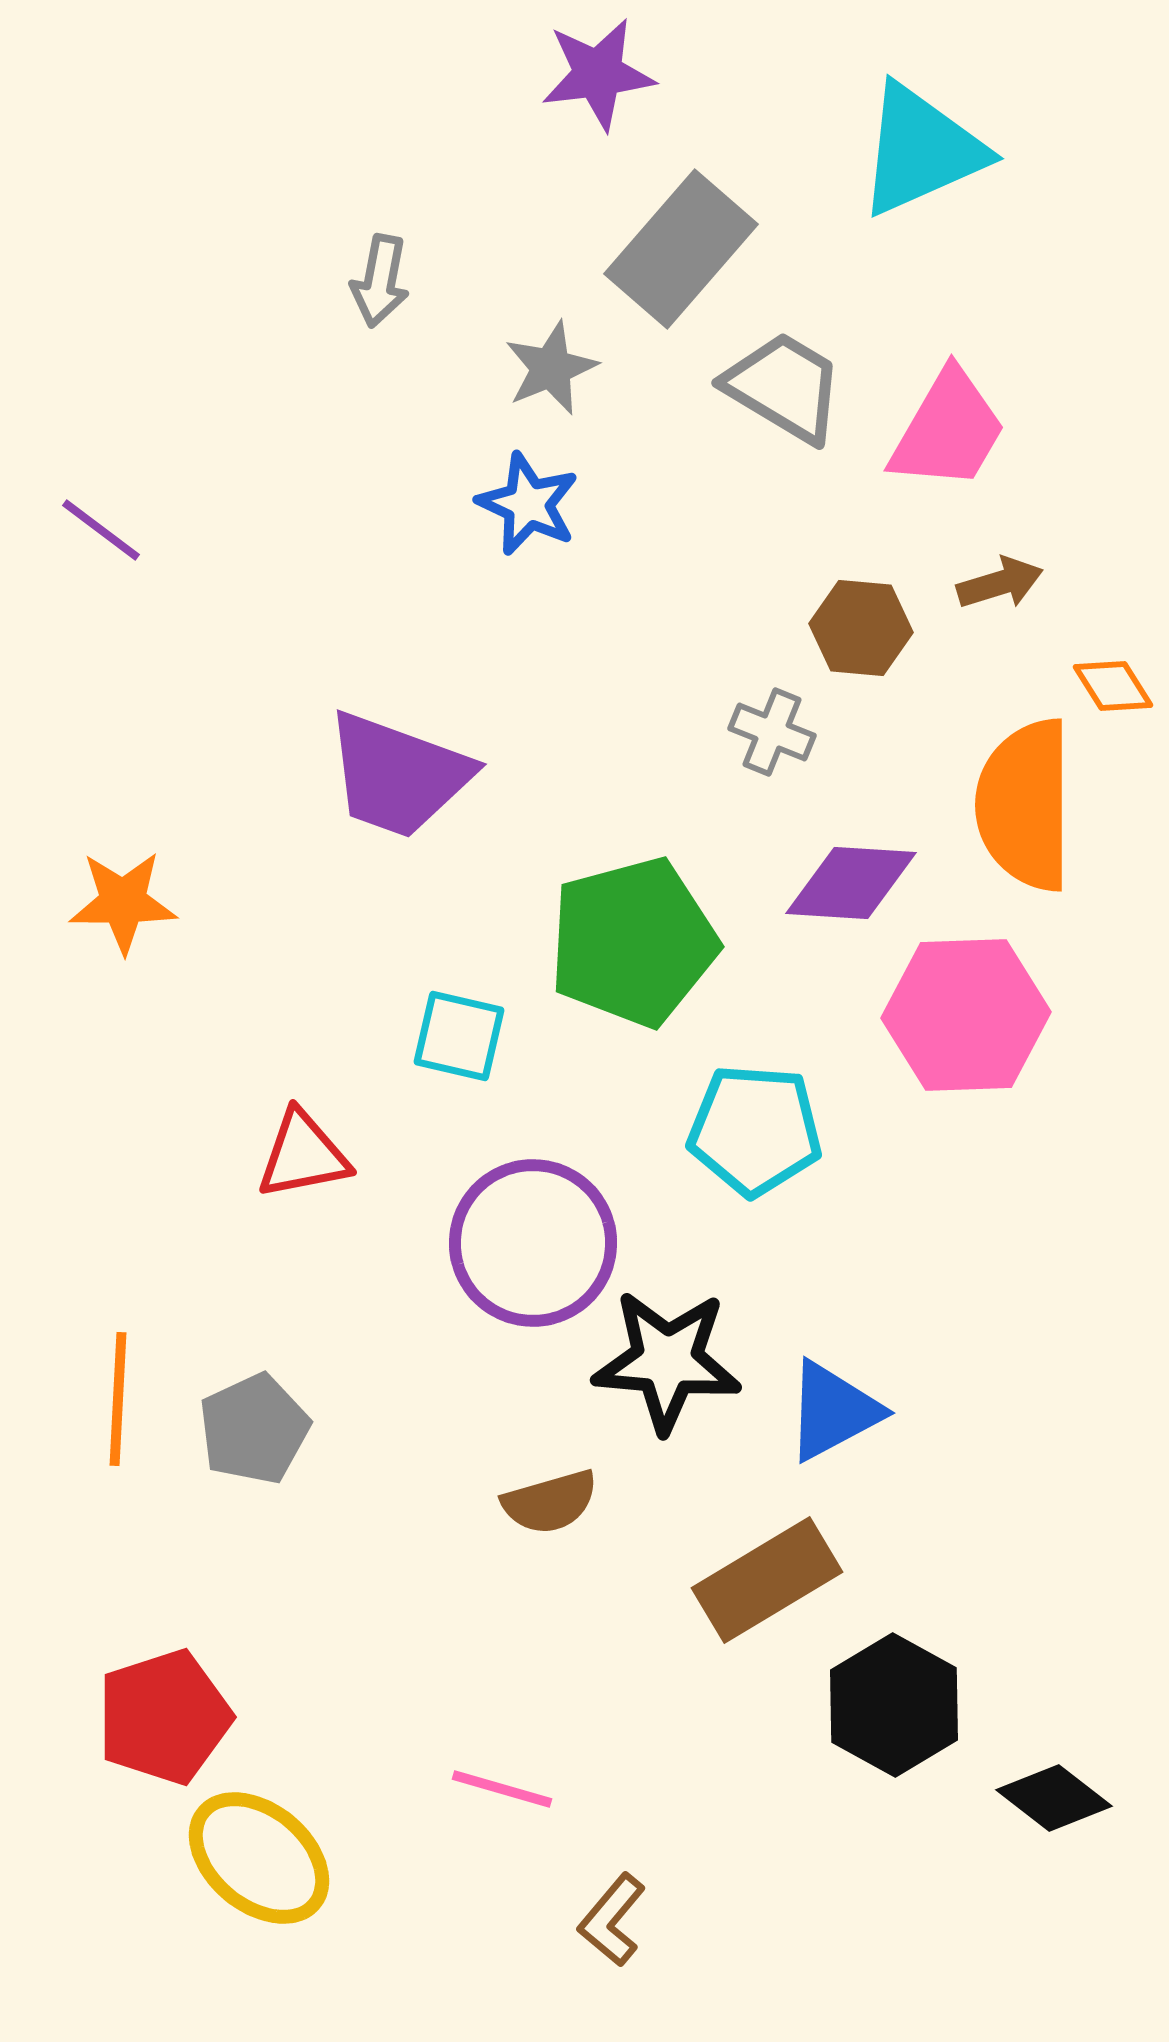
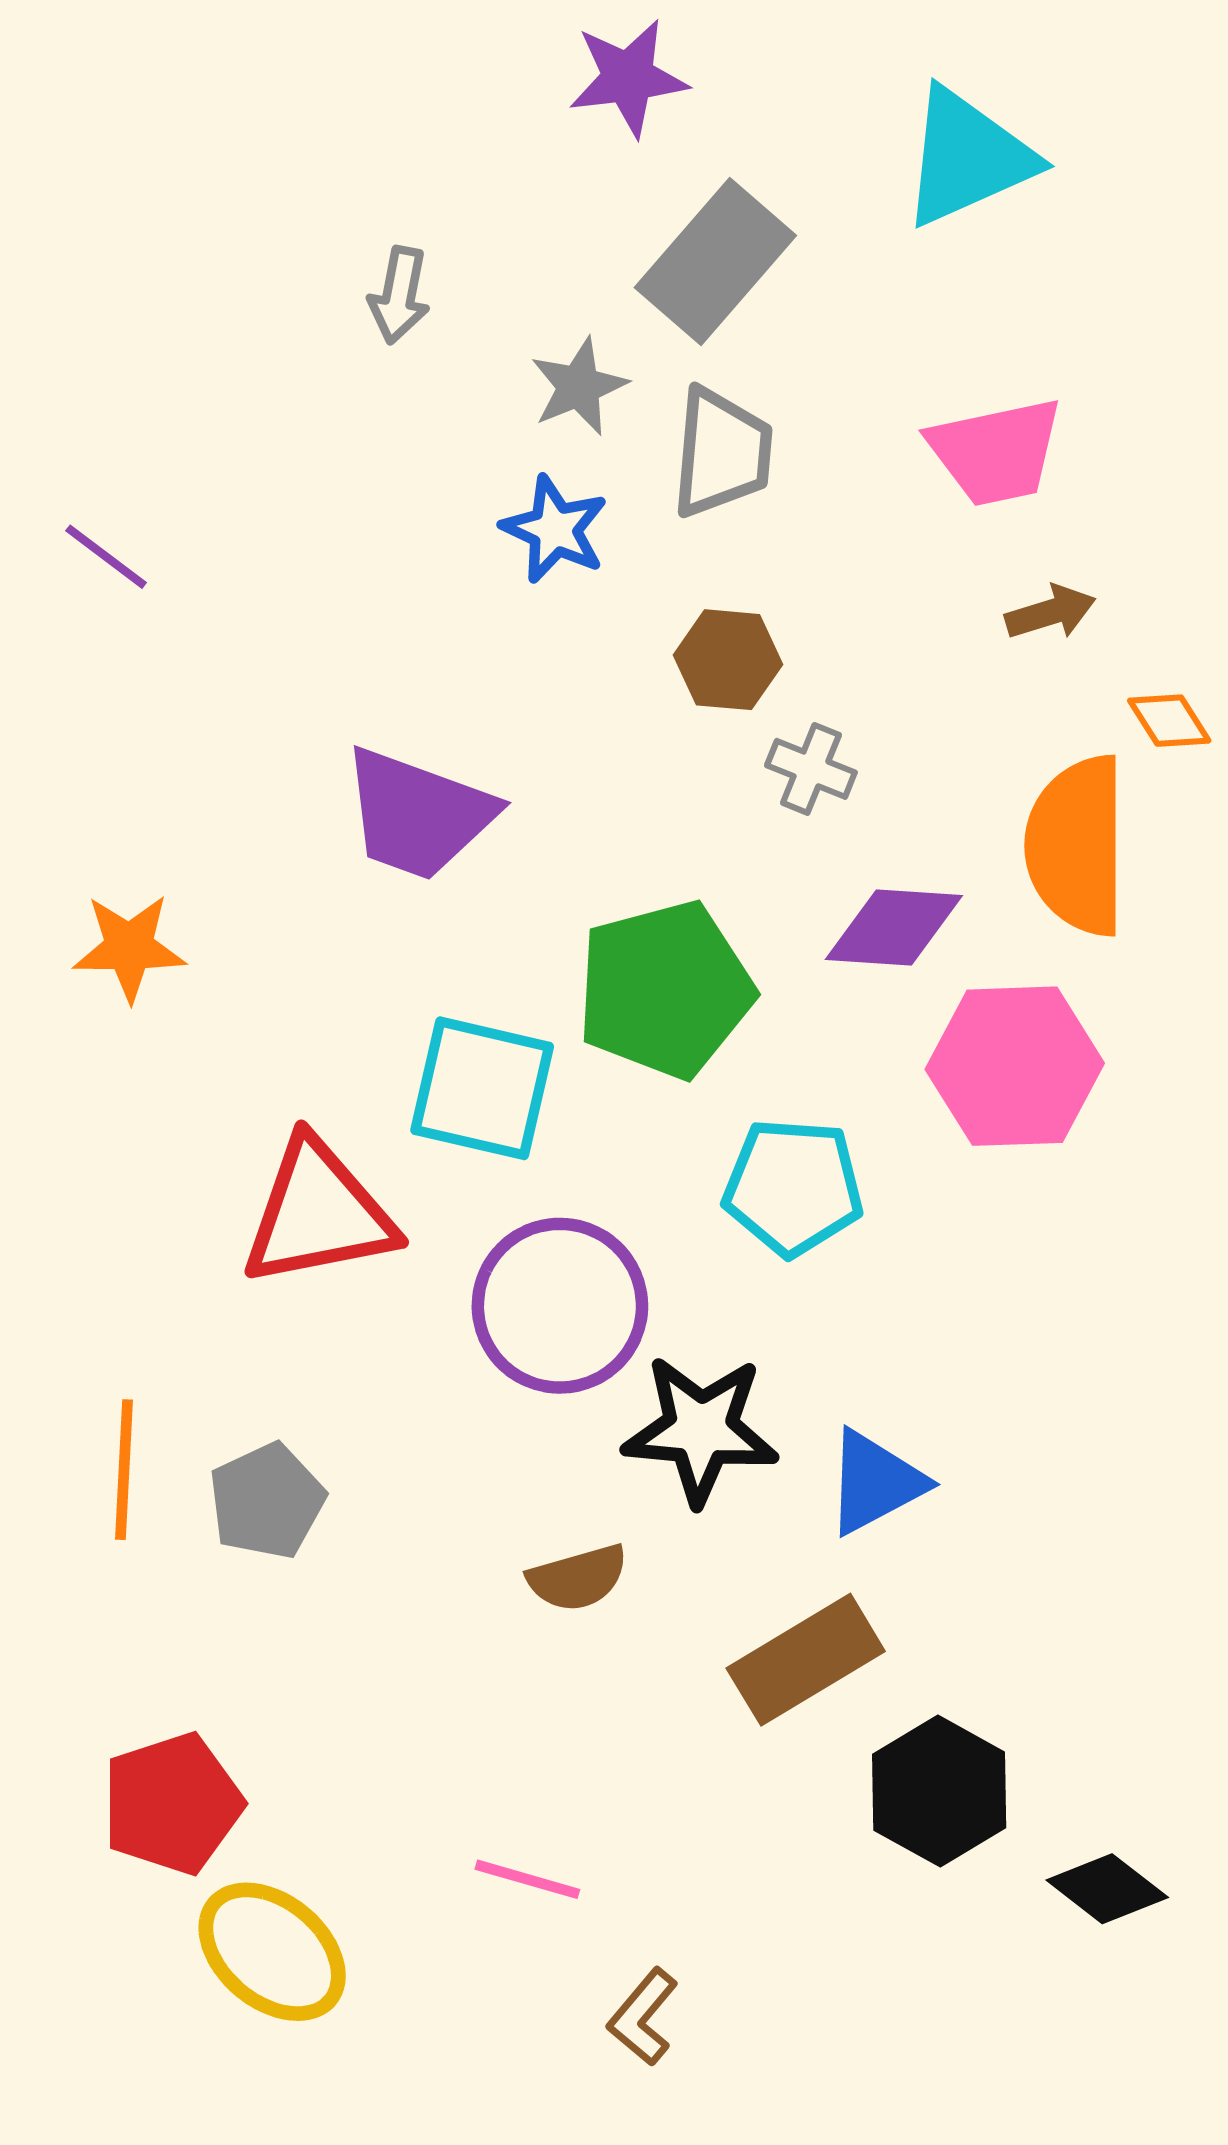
gray trapezoid: (784, 387) -> (722, 453), moved, turned 64
pink trapezoid: (948, 430) -> (996, 452), turned 48
brown hexagon: (861, 628) -> (728, 660), moved
cyan square: (459, 1036) -> (482, 1088), size x1.5
red triangle: (303, 1155) -> (318, 1213), size x1.6

